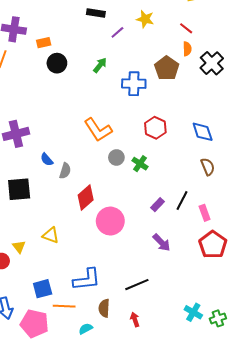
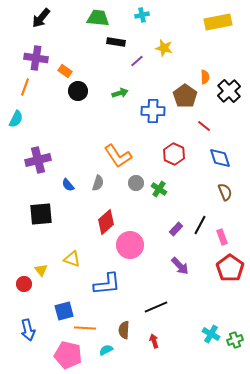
red line: (186, 28) -> (204, 126), moved
orange rectangle: (44, 43) -> (65, 71), turned 48
green arrow: (100, 65) -> (120, 93), turned 35
gray semicircle: (65, 171) -> (98, 183), moved
blue L-shape: (87, 279) -> (107, 284), moved
pink pentagon: (34, 324) -> (68, 355), moved

